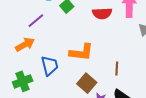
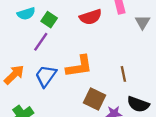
purple line: (36, 21) -> (41, 42), moved
blue trapezoid: (50, 66) -> (46, 76), moved, turned -115

